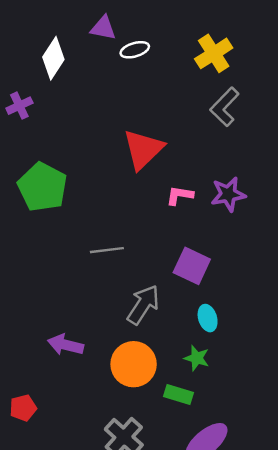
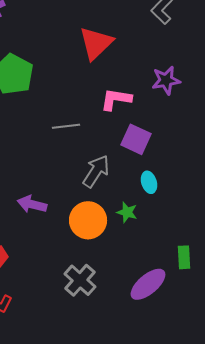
pink L-shape: (180, 195) -> (116, 99), moved, size x1.4
green star: (197, 358) -> (127, 212), moved
green rectangle: (178, 395) -> (184, 257), moved, turned 70

